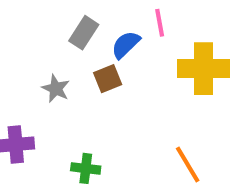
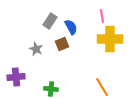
pink line: (160, 23) -> (102, 16), moved
blue semicircle: (126, 45) -> (71, 27), turned 105

